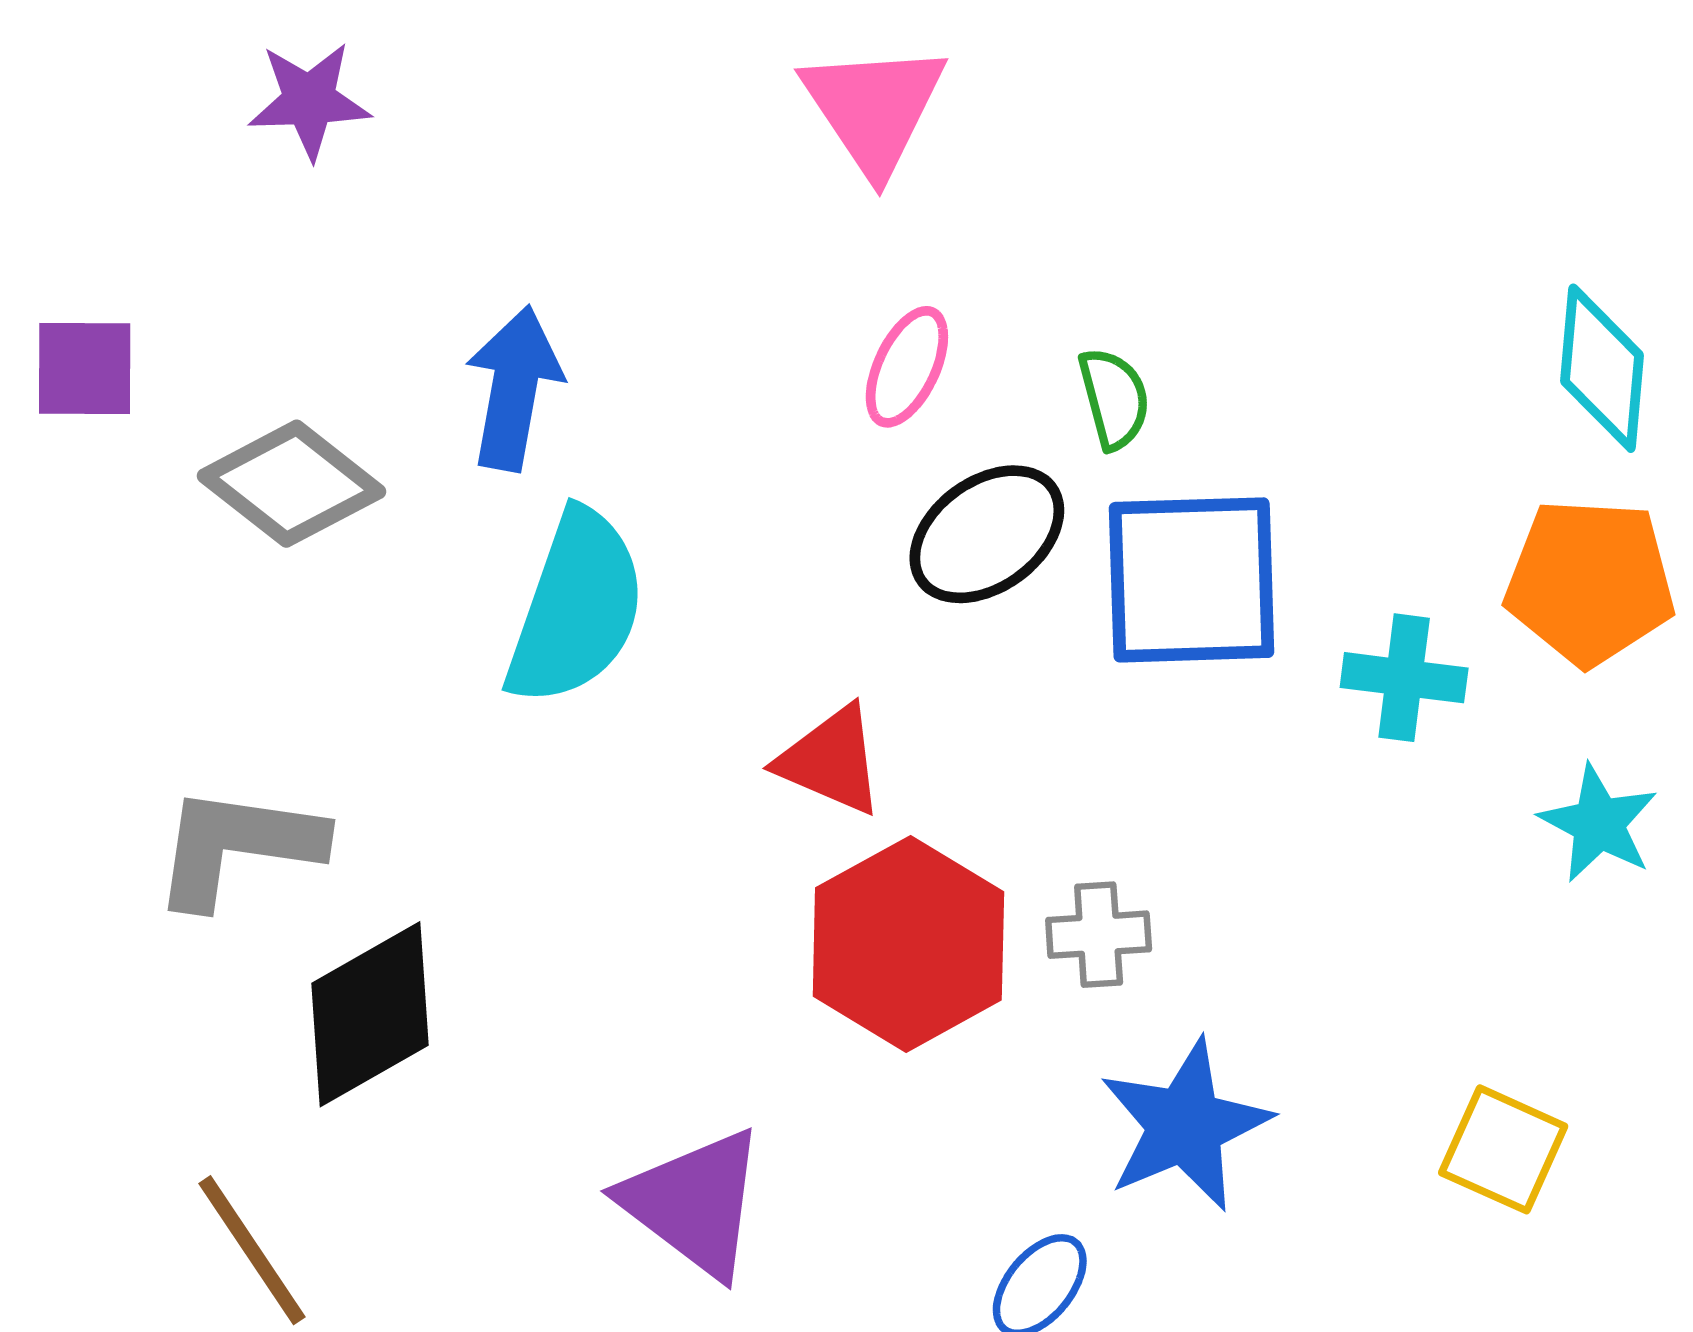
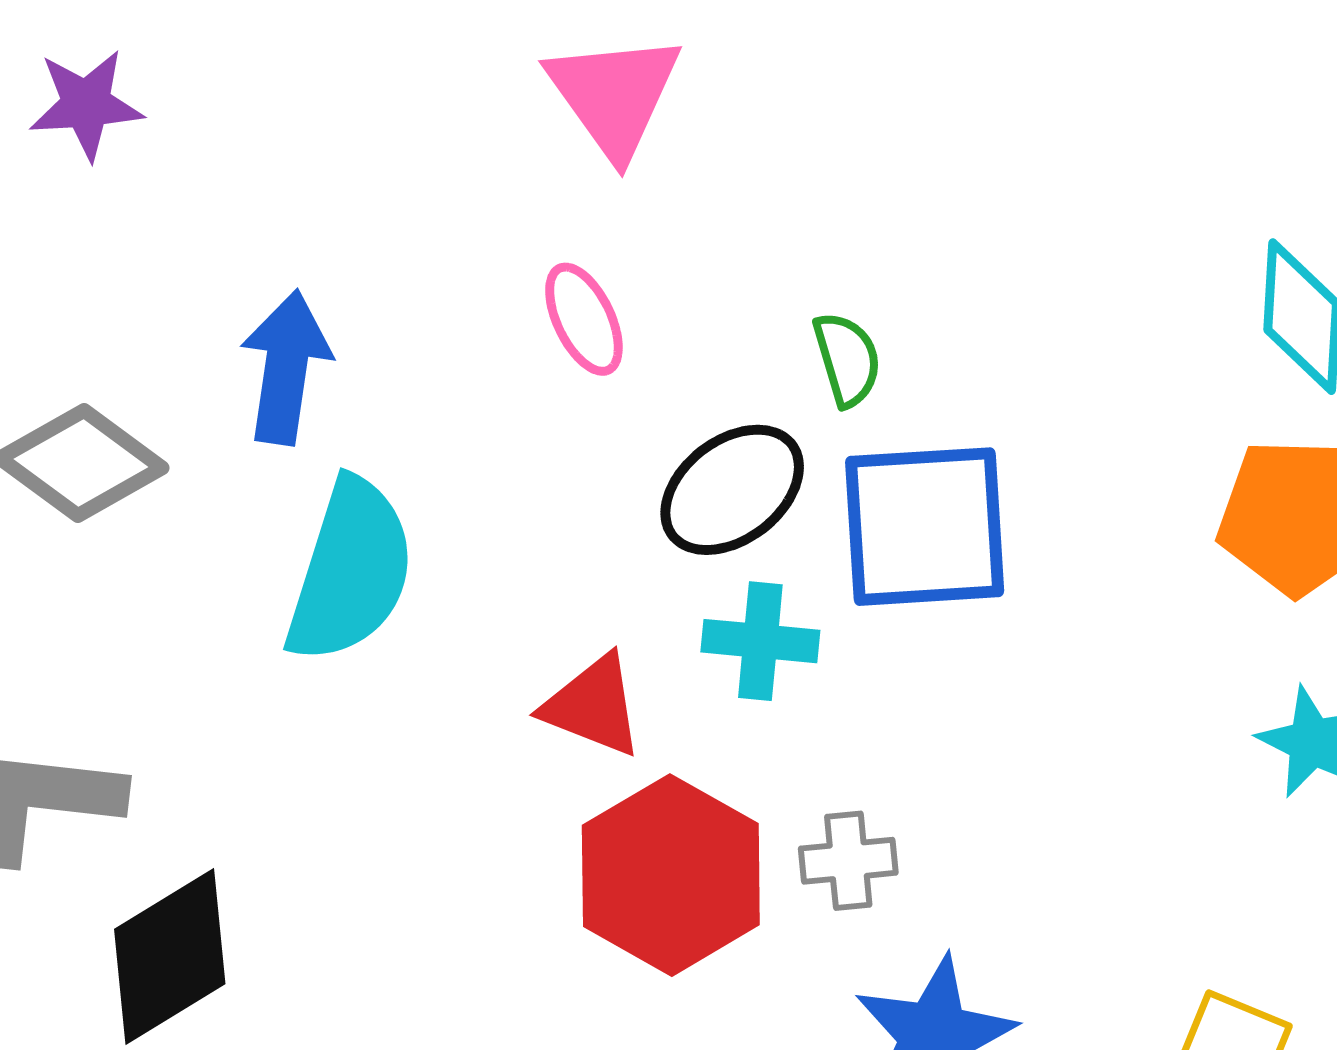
pink ellipse: (907, 367) -> (584, 319), moved, turned -49
cyan cross: (1404, 678) -> (760, 641), moved

